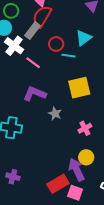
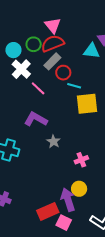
green circle: (11, 11) -> (34, 44), moved
red semicircle: (42, 16) -> (53, 43), turned 30
gray rectangle: (32, 31) -> (52, 61), moved
cyan triangle: (84, 38) -> (91, 51), moved, turned 36
yellow square: (79, 88) -> (87, 104), moved

